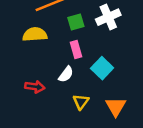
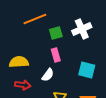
yellow semicircle: (35, 34) -> (19, 62), moved
cyan square: (102, 68) -> (87, 70), moved, turned -30

